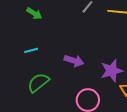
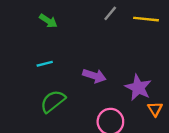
purple star: (112, 71) -> (138, 88), turned -30

